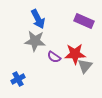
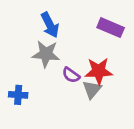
gray triangle: (85, 66) -> (92, 90), moved
blue cross: (18, 79) -> (18, 95), moved, turned 32

